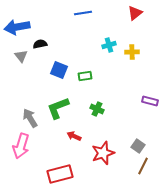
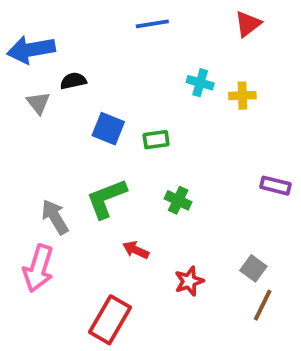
cyan cross: (109, 45) -> (200, 83), turned 32
red star: (103, 153) -> (189, 281), size x0.7
red rectangle: (60, 174) -> (110, 320), turned -45

